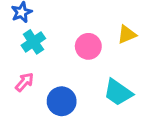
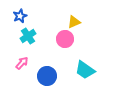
yellow triangle: (127, 34) -> (74, 22), moved

